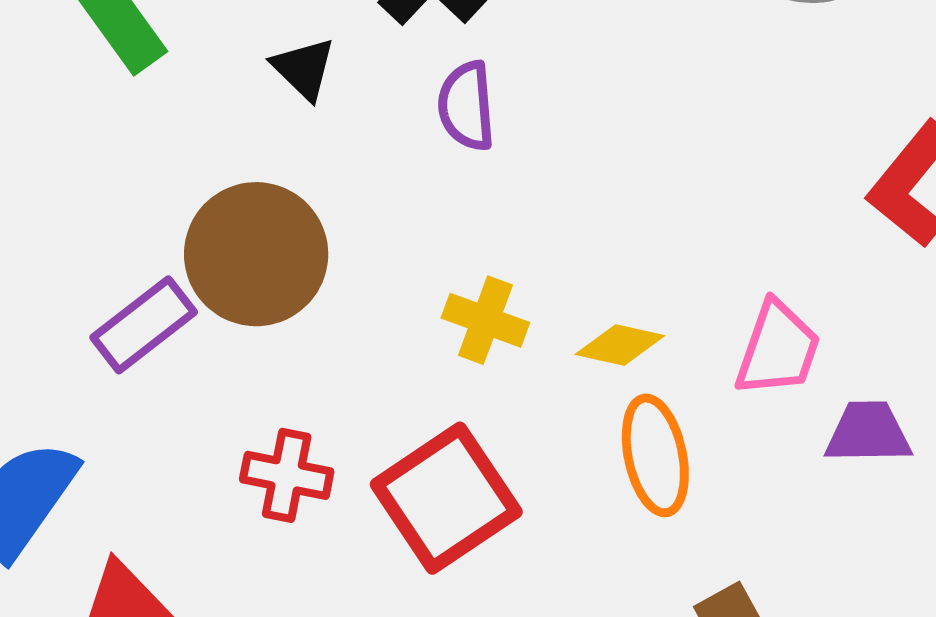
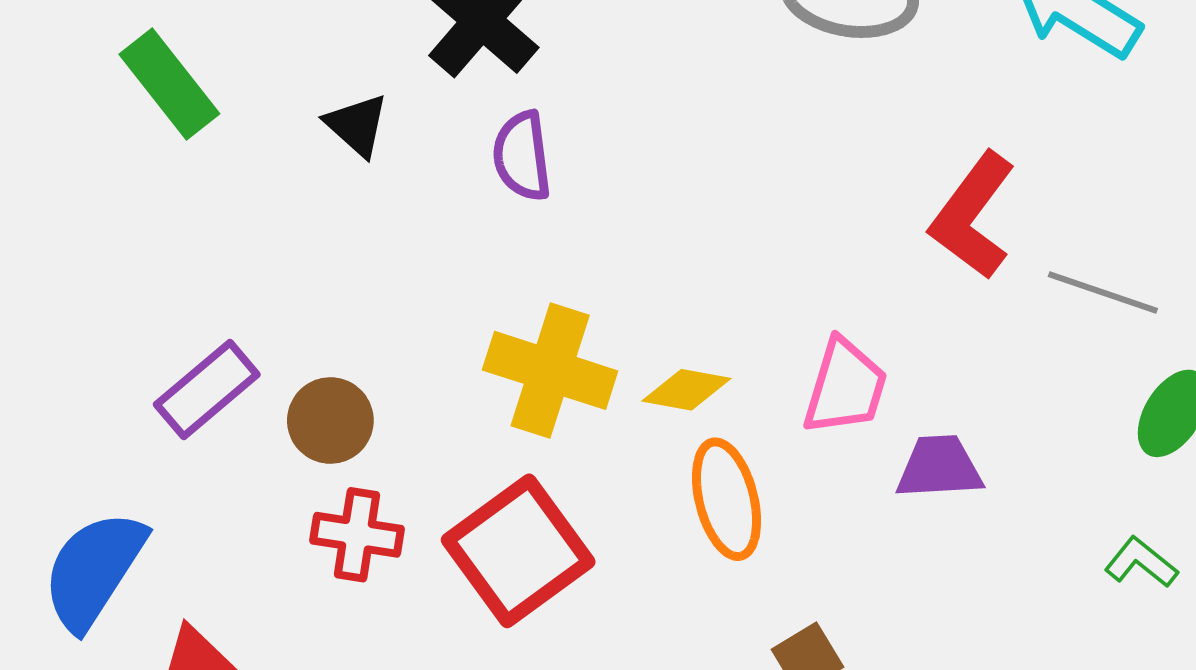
brown circle: (256, 254) -> (330, 421), moved, size x0.6
yellow cross: (485, 320) -> (550, 370), size x1.5

